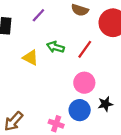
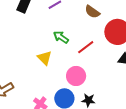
yellow triangle: (30, 58) -> (45, 58), moved

